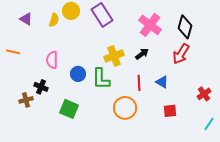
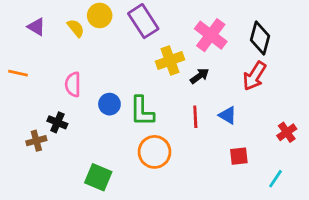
yellow semicircle: (54, 20) -> (76, 28), turned -56
yellow cross: (114, 56) -> (170, 60), moved
orange circle: (125, 108) -> (154, 152), moved
green square: (69, 109) -> (98, 177), moved
cyan line: (209, 124) -> (275, 179), moved

